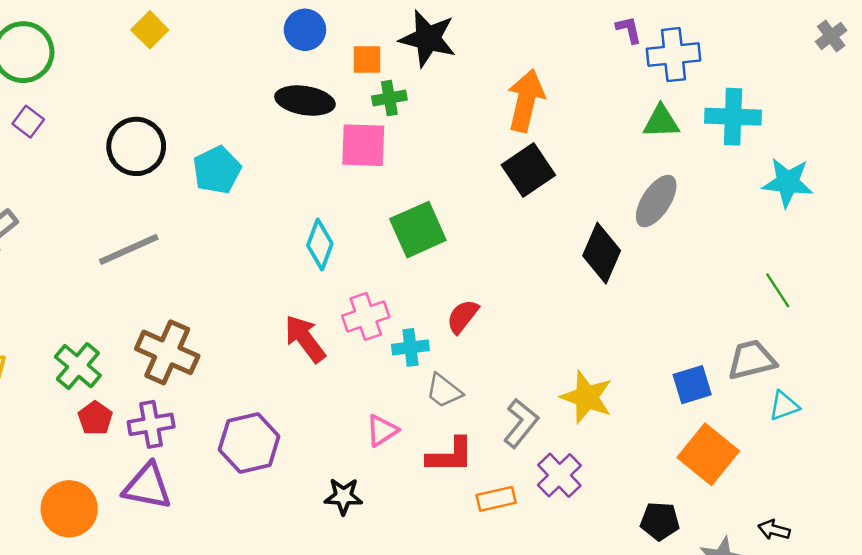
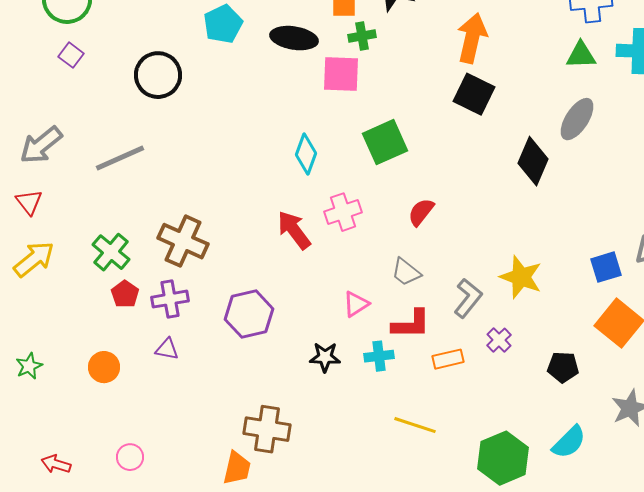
cyan pentagon: (217, 170) -> (223, 24), moved
black square: (528, 170) -> (474, 94), turned -30
gray line: (129, 249) -> (120, 158), moved
cyan cross: (410, 347) -> (379, 356), moved
purple cross: (559, 475) -> (499, 340), size x0.7
purple triangle: (147, 486) -> (167, 349), size x0.6
orange circle: (69, 509) -> (104, 367), size x0.7
black pentagon: (660, 521) -> (563, 367), moved

